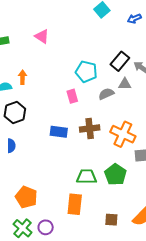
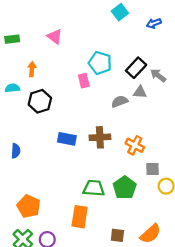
cyan pentagon: (86, 72) -> (100, 63), moved
orange arrow: (23, 77) -> (32, 69), moved
pink rectangle: (72, 96) -> (84, 81), moved
black hexagon: (15, 112) -> (40, 101), moved
orange cross: (123, 134) -> (135, 145), size x0.7

